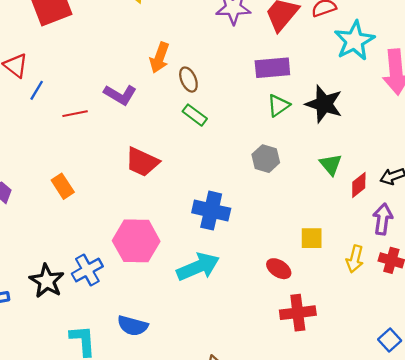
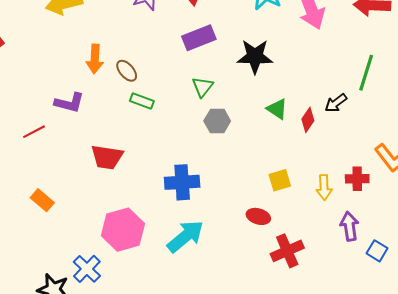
green triangle: (278, 105) -> (202, 87), moved
purple arrow: (383, 219) -> (350, 226), moved

